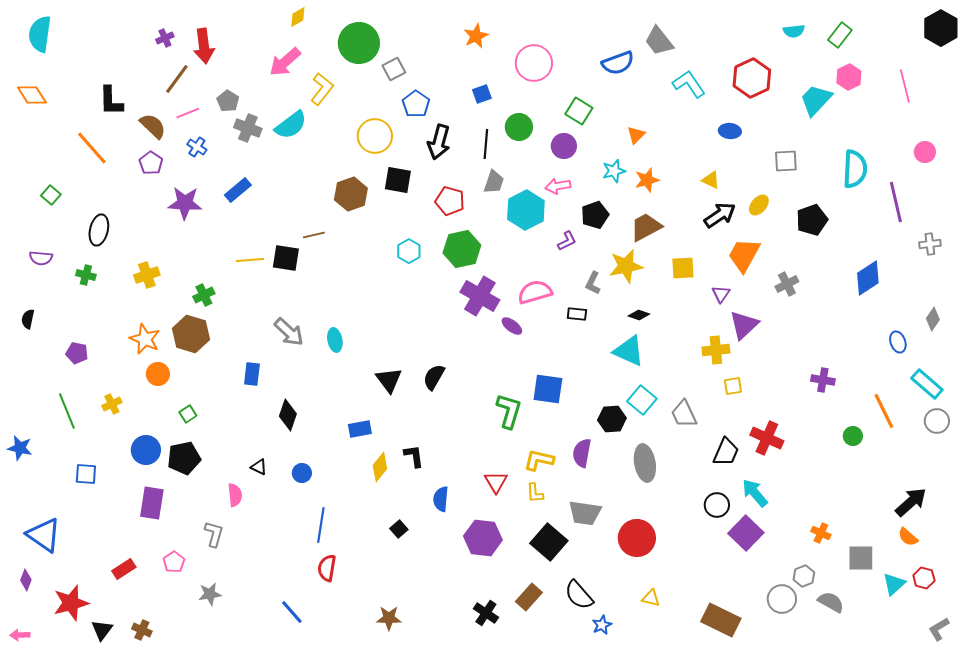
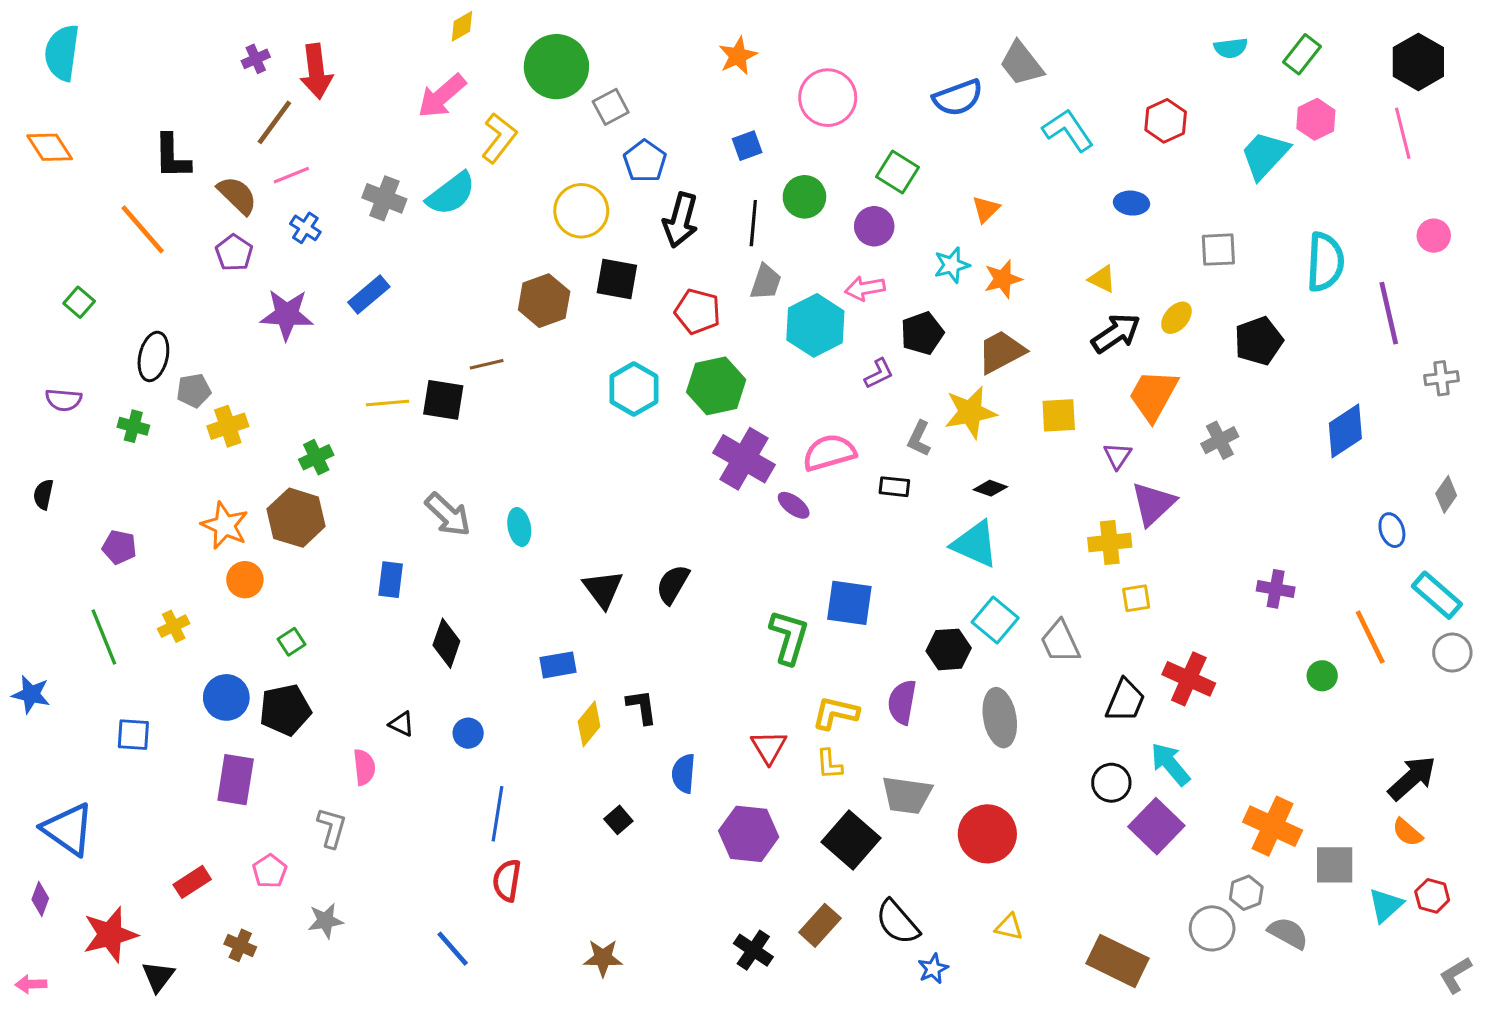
black hexagon: (941, 28) -> (1418, 62), moved
red hexagon: (752, 78) -> (1166, 121), size x0.7
gray pentagon: (228, 101) -> (194, 391), moved, turned 30
cyan hexagon: (409, 251) -> (634, 389), size x1.4
orange cross: (821, 533) -> (1273, 826), size x1.8
brown cross: (142, 630) -> (240, 945), moved

